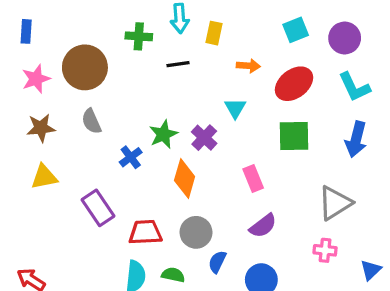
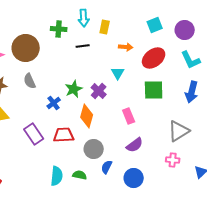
red trapezoid: (145, 232) -> (64, 135), moved

